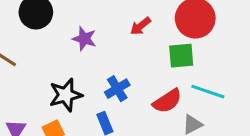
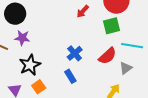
purple star: (84, 39) -> (22, 38), moved
black star: (66, 95) -> (30, 65), moved

